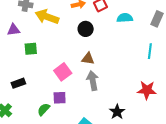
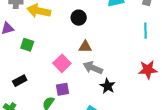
green square: (31, 49) -> (27, 45), turned 32
gray arrow: (93, 81) -> (93, 68), turned -48
black star: (117, 112) -> (108, 86), moved

